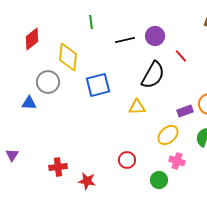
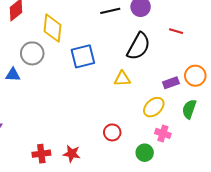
red line: (181, 56) -> (176, 31), moved, turned -32
red cross: (58, 167) -> (41, 154), moved

